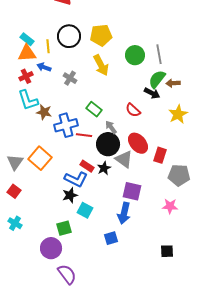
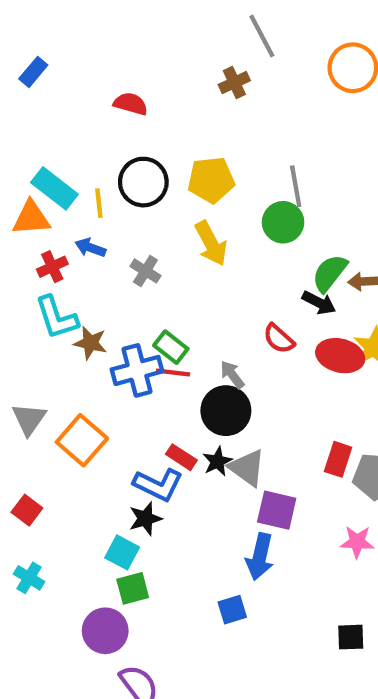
cyan rectangle: (27, 39) -> (54, 188), size x1.5
orange triangle: (27, 53) -> (31, 218), moved
gray line: (159, 54) -> (296, 186), moved
green rectangle: (94, 109) -> (171, 347), moved
red line: (84, 135) -> (173, 373), moved
red ellipse: (138, 143) -> (340, 356), moved, turned -35
red rectangle: (160, 155) -> (338, 459), moved
gray triangle: (124, 159) -> (247, 468), moved
gray triangle: (15, 162) -> (29, 419), moved
cyan square: (85, 210) -> (122, 552), moved

